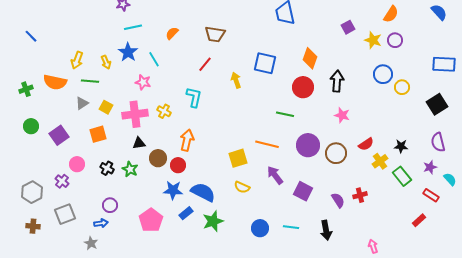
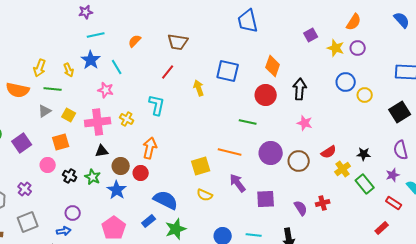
pink circle: (77, 164) -> (48, 165), moved
blue star: (173, 190) -> (117, 190), moved, turned 30
purple square: (303, 191) -> (266, 199), turned -30

